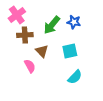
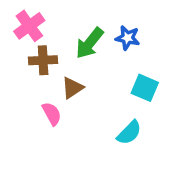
brown triangle: (42, 51) -> (72, 88), turned 40
cyan square: (70, 51) -> (145, 88), moved, turned 35

